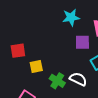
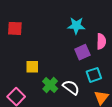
purple square: (82, 42) -> (82, 52), turned -35
red square: (18, 51) -> (15, 28), moved

